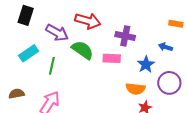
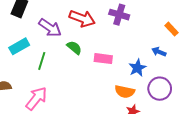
orange rectangle: (176, 24) -> (171, 29), turned 32
purple cross: (125, 36) -> (119, 15), moved
green semicircle: (82, 50) -> (74, 48), size x0.7

